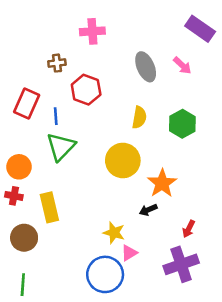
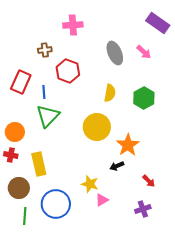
red arrow: (189, 229) -> (149, 181), turned -72
purple cross: (181, 264) -> (143, 209), size x0.6
blue circle: (105, 274) -> (56, 204), moved
green line: (23, 285) -> (25, 216), moved

